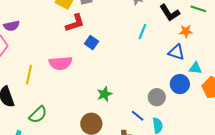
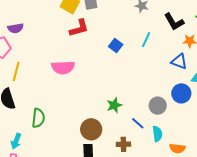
blue square: (92, 42) -> (116, 45), moved
yellow line: (29, 75) -> (16, 72), moved
green star: (104, 94) -> (114, 105), moved
green semicircle: (38, 115) -> (38, 118), turned -42

